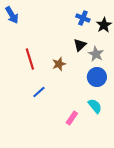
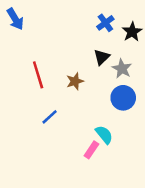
blue cross: (83, 18) -> (105, 23), turned 32
cyan semicircle: (95, 106) -> (104, 135), moved

